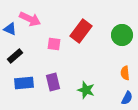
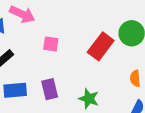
red rectangle: (81, 31) -> (101, 46), moved

